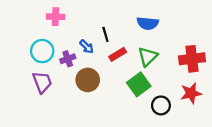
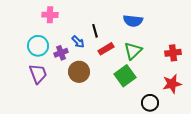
red cross: (192, 59) -> (173, 53), size x0.7
black circle: (161, 105) -> (150, 103), moved

